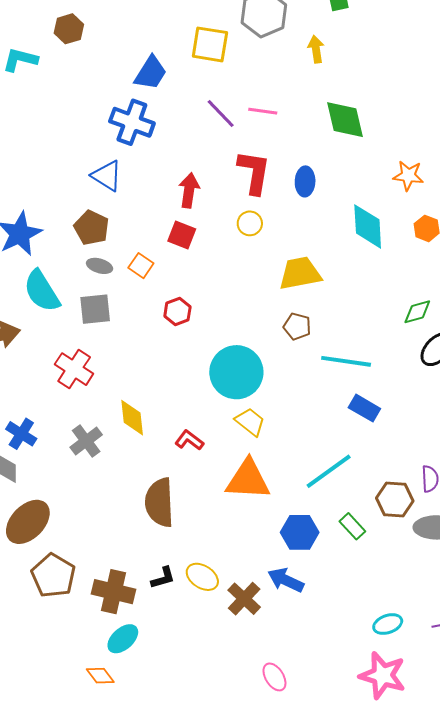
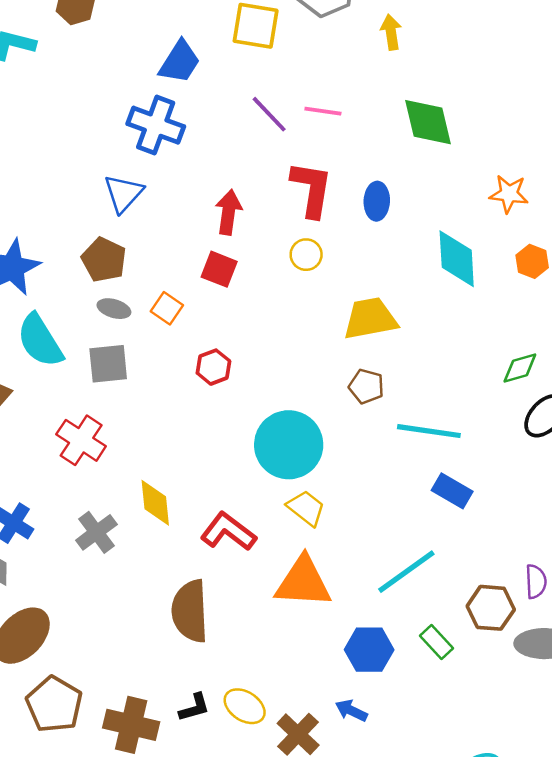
blue triangle: (107, 176) -> (123, 193), turned 40
red L-shape: (189, 440) -> (228, 532), size x1.5
blue arrow: (286, 580) -> (351, 711), size x0.7

